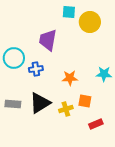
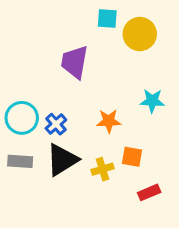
cyan circle: (14, 58) -> (22, 118), moved
blue cross: (36, 69) -> (56, 124), moved, turned -32
cyan star: (104, 74) -> (152, 101), moved

